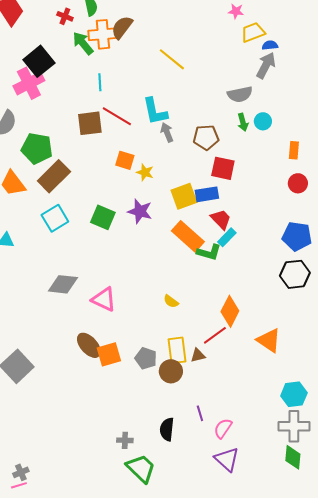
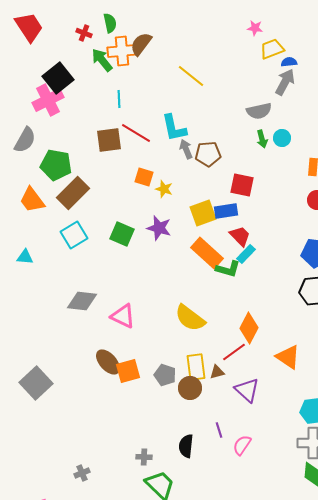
brown pentagon: (206, 137) -> (208, 154), moved
yellow semicircle: (171, 301) -> (190, 318), size x2.0
purple triangle: (227, 459) -> (247, 390), moved
gray cross: (21, 472) -> (82, 473), moved

